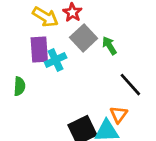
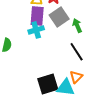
purple rectangle: (39, 49) -> (37, 16), moved
black line: (130, 85) -> (77, 52), moved

